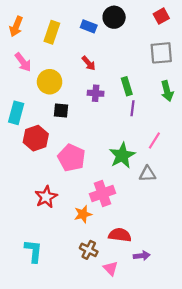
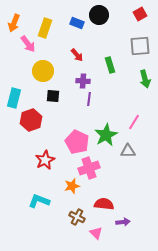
pink arrow: (23, 62) -> (28, 44), moved
green rectangle: (127, 86) -> (110, 65), moved
purple line: (132, 108) -> (89, 99), moved
pink pentagon: (71, 158) -> (77, 142), moved
red star: (46, 197) -> (45, 160), moved
cyan L-shape: (33, 251) -> (39, 201), moved, turned -75

